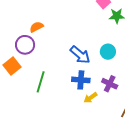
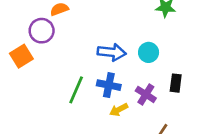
blue arrow: (80, 55) -> (112, 52), turned -40
green line: (41, 82) -> (76, 90), moved

